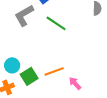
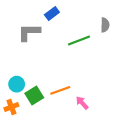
gray L-shape: (24, 15) -> (29, 32), turned 30
green line: (56, 23) -> (79, 41), moved, turned -55

